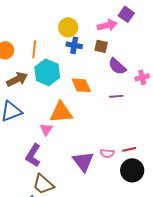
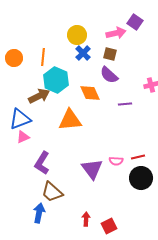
blue cross: (74, 45) -> (83, 53), turned 35
purple semicircle: (117, 66) -> (109, 75), moved
brown arrow: (17, 79) -> (39, 96), moved
pink triangle: (46, 129) -> (23, 137), moved, turned 32

